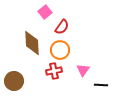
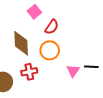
red cross: (54, 71) -> (29, 72), moved
black line: (101, 85) -> (91, 67), moved

